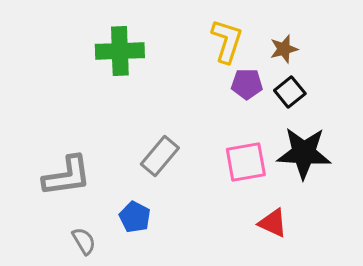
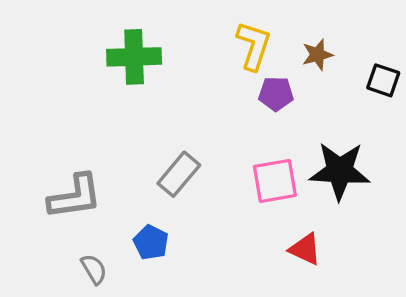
black square: (290, 92) -> (383, 80), moved, turned -32

